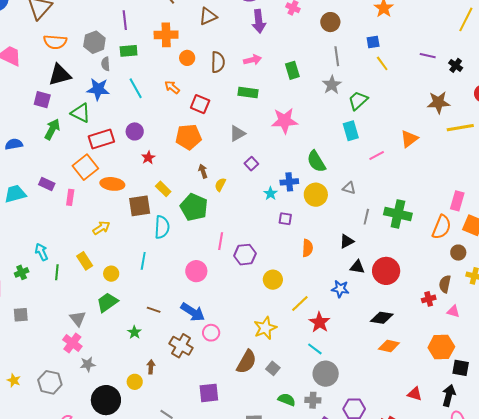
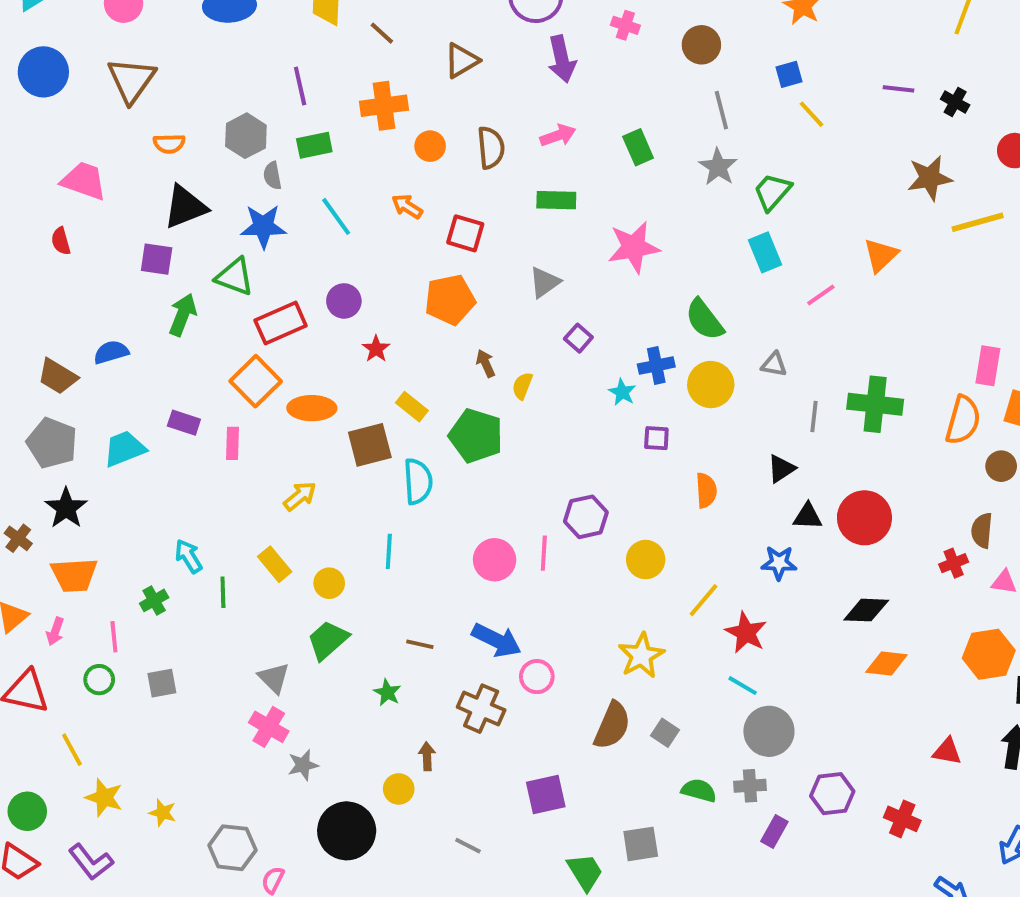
orange semicircle: (55, 42) -> (169, 144), size x0.7
pink line: (221, 241) -> (544, 553), moved
gray hexagon: (50, 382) -> (232, 848), moved

